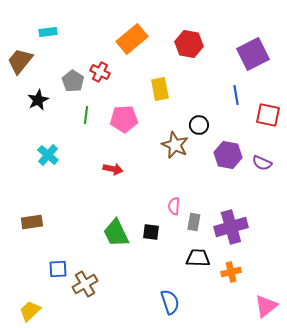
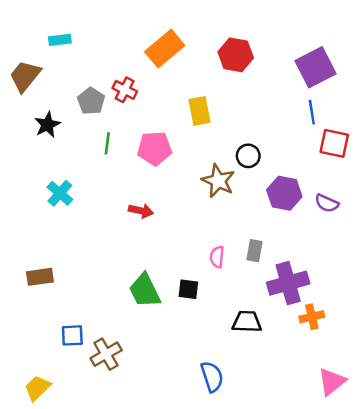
blue line: (236, 95) -> (312, 112), moved
gray rectangle: (194, 222) -> (254, 251), moved
orange cross: (231, 272) -> (312, 317), moved

